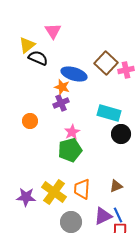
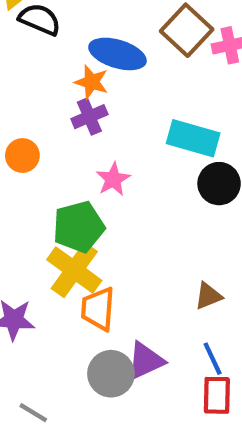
green pentagon: (70, 150) -> (79, 227), moved
orange trapezoid: (82, 189) -> (98, 309), moved
yellow cross: (54, 192) -> (74, 270), moved
purple triangle: (103, 216) -> (146, 361), moved

